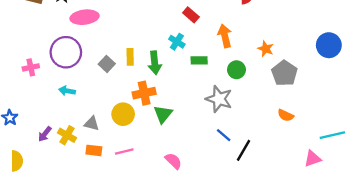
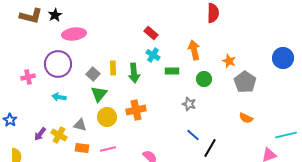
red rectangle: (191, 15) -> (151, 33), moved
orange cross: (144, 93) -> (136, 110), moved
gray star: (219, 99) -> (189, 104), size x0.6
green triangle: (163, 114) -> (99, 94), moved

